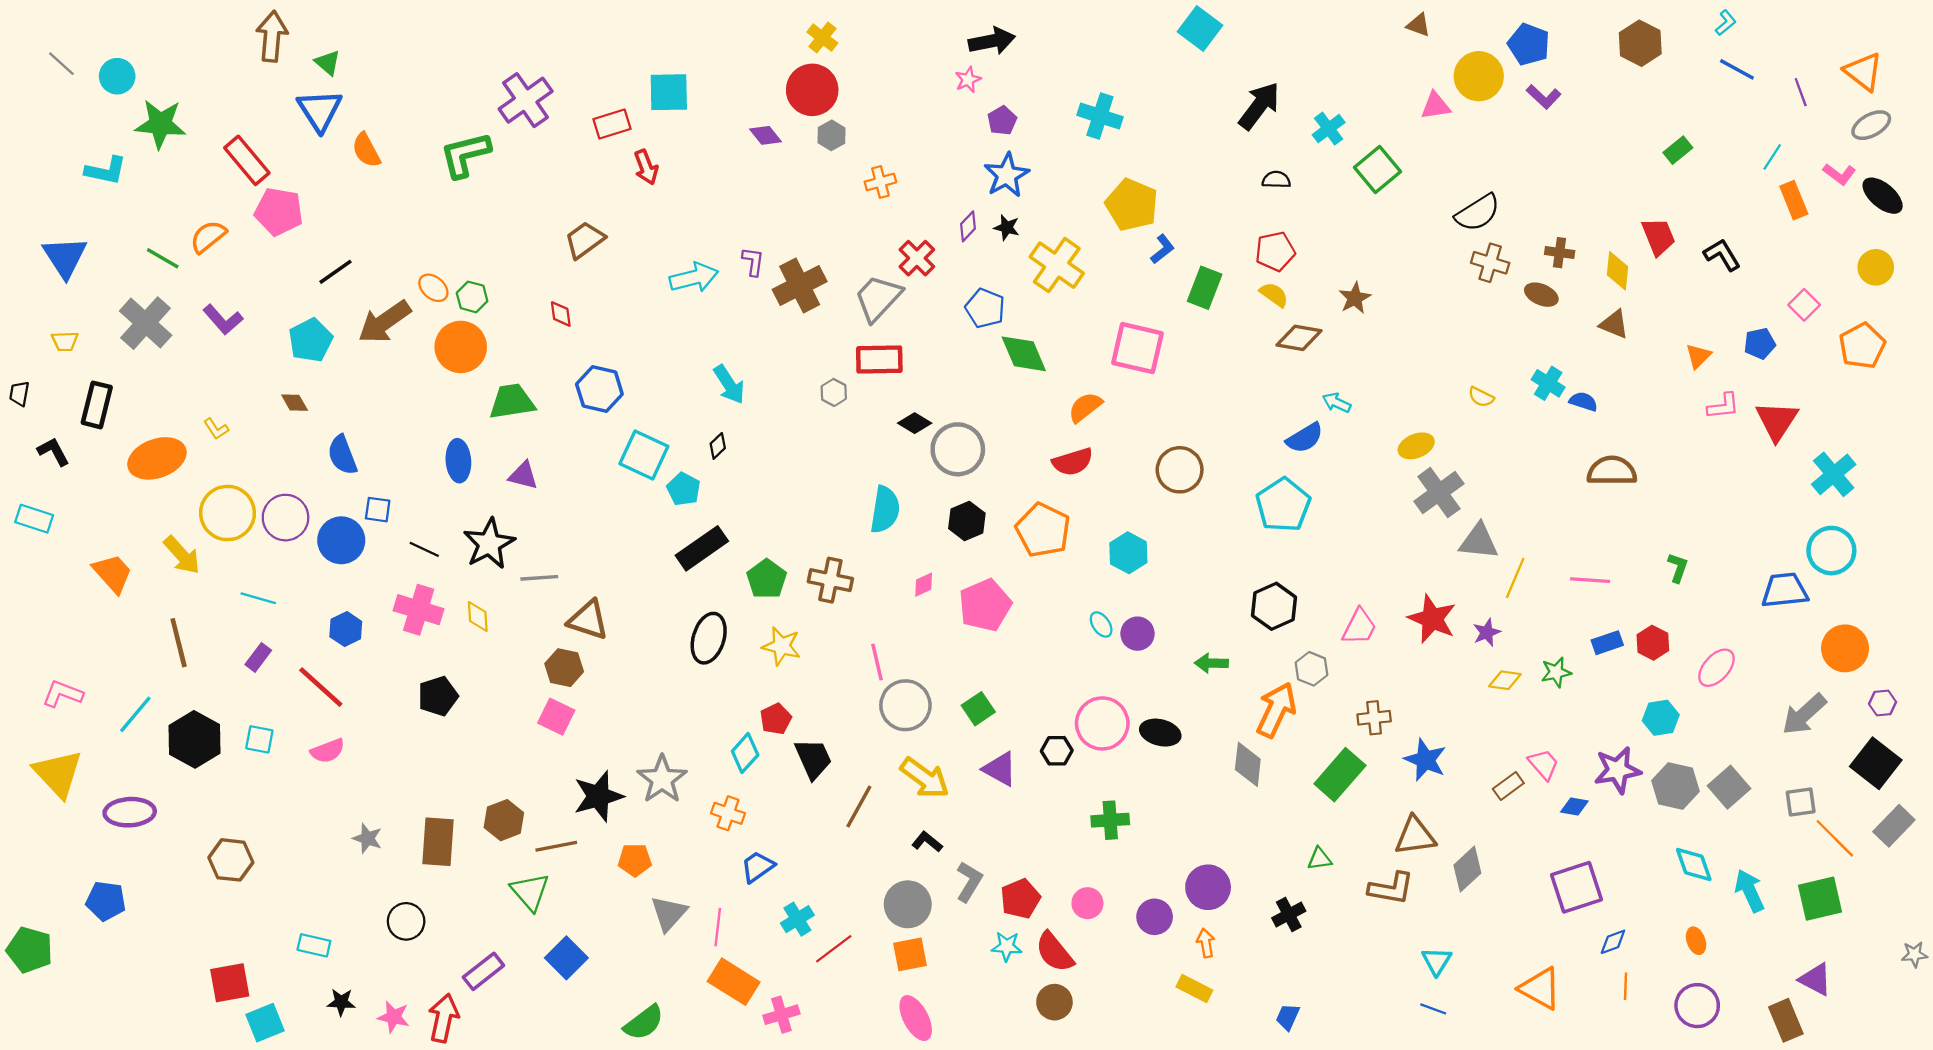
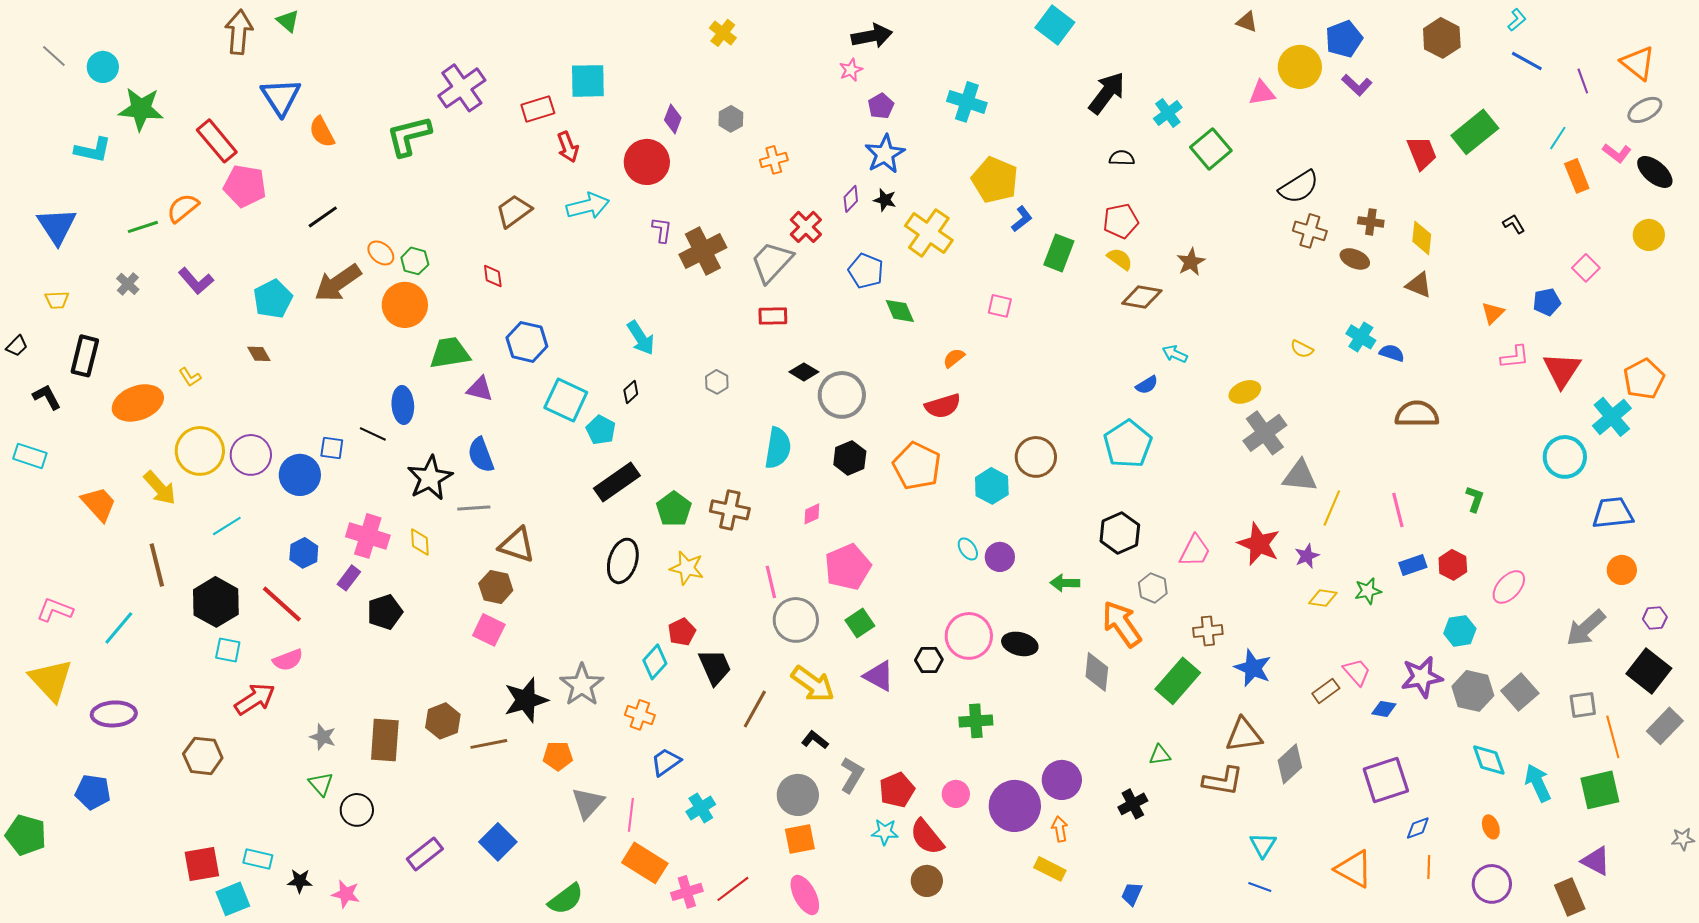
blue pentagon: (1529, 44) -> (1344, 39), turned 30
green triangle: (328, 63) -> (288, 21), moved
red circle: (812, 90) -> (647, 162), moved
purple diamond: (766, 135) -> (673, 119), turned 60
green rectangle: (1678, 150) -> (1475, 132), size x1.8
red trapezoid: (1658, 237) -> (1422, 153), moved
black L-shape: (1722, 255) -> (1514, 224), size x0.7
green line: (163, 258) -> (143, 227), turned -48
black line: (336, 272) -> (323, 217), moved
cyan arrow: (694, 278) -> (588, 206), moved
gray cross: (146, 323) -> (128, 284), size x0.5
orange pentagon: (1862, 346) -> (1644, 379), moved
pink square: (1138, 348) -> (1000, 306), size x0.5
green diamond: (1024, 354) -> (900, 311), size x0.7
red rectangle: (879, 359) -> (773, 316), size x0.7
gray hexagon: (834, 392) -> (717, 382), moved
black trapezoid: (19, 394) -> (17, 346), turned -145
orange semicircle: (1085, 407) -> (954, 358), size x0.7
blue semicircle: (1305, 438) -> (1147, 385), size x0.7
blue semicircle: (342, 455) -> (481, 455), moved
brown circle: (1180, 470) -> (1036, 457), moved
purple triangle: (523, 475) -> (480, 389), moved
black line: (424, 549) -> (373, 434), moved
cyan circle: (1831, 551) -> (1565, 457), moved
pink line: (1590, 580) -> (1398, 510), turned 72
blue trapezoid: (1785, 590) -> (1613, 513), moved
cyan line: (258, 598) -> (227, 526), turned -48
pink pentagon: (985, 605) -> (848, 567), moved
orange circle: (1845, 648) -> (1622, 570), size x0.7
purple rectangle: (258, 657) -> (349, 578), moved
orange arrow: (1276, 710) -> (1122, 624), turned -60
black hexagon: (195, 739) -> (216, 602), moved
orange line: (1835, 838) -> (1613, 737), turned 30
green triangle: (530, 892) -> (321, 784), moved, size x0.7
purple circle: (1155, 917) -> (1015, 806), size x1.6
cyan rectangle: (314, 945) -> (258, 859), moved
red line: (834, 949) -> (733, 889), moved
red arrow: (444, 1018) -> (255, 699), moved, turned 45

